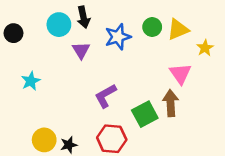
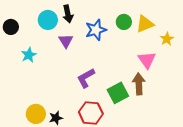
cyan star: (31, 81) -> (29, 55), moved

